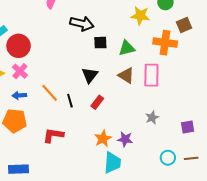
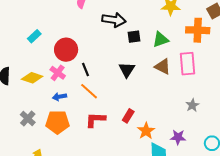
red circle: (19, 46) -> (66, 50), moved
black line: (70, 101) -> (85, 70), moved
red rectangle: (97, 102) -> (128, 116), moved
red L-shape: (53, 135) -> (95, 120), moved
purple star: (125, 139) -> (178, 137), moved

